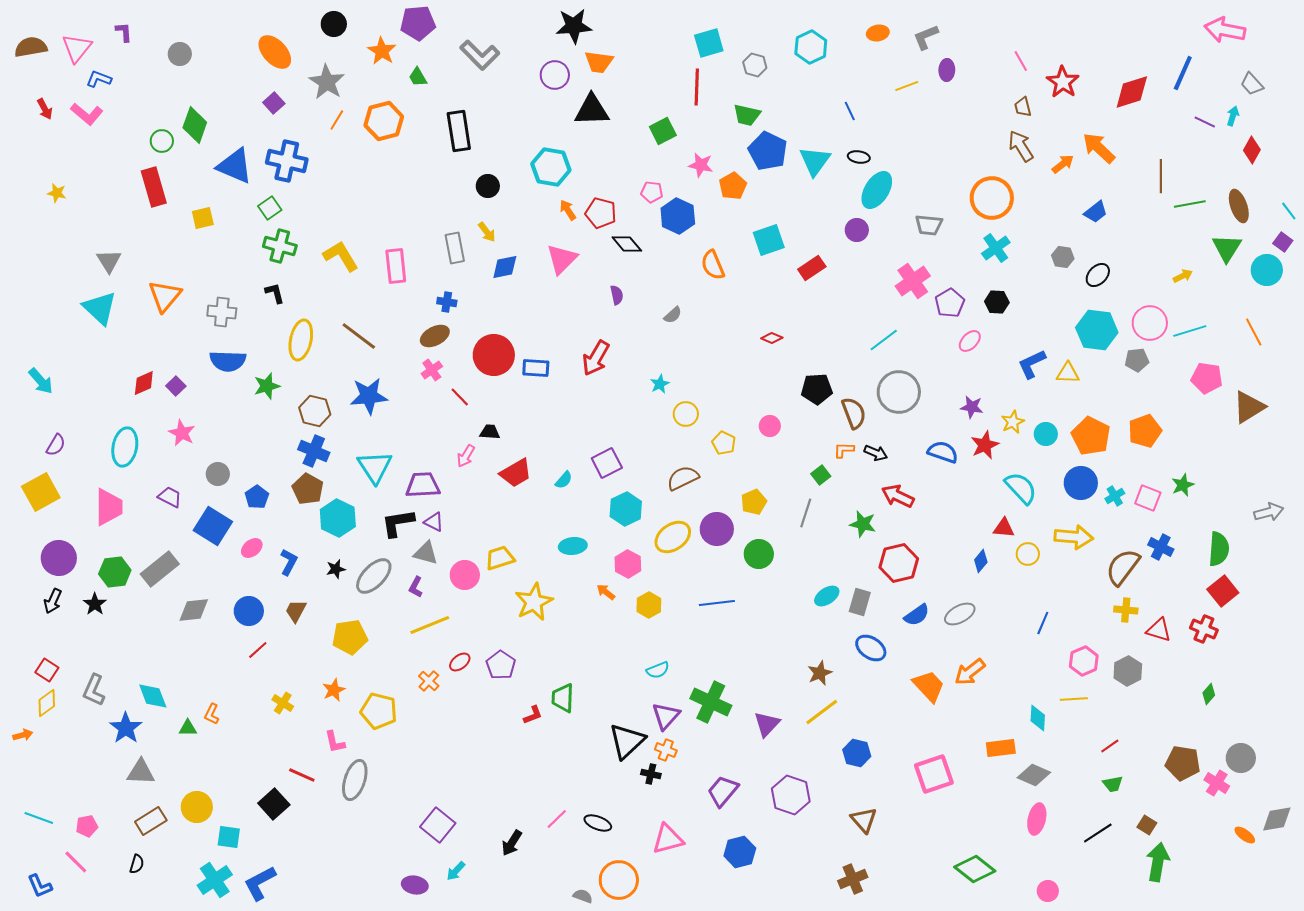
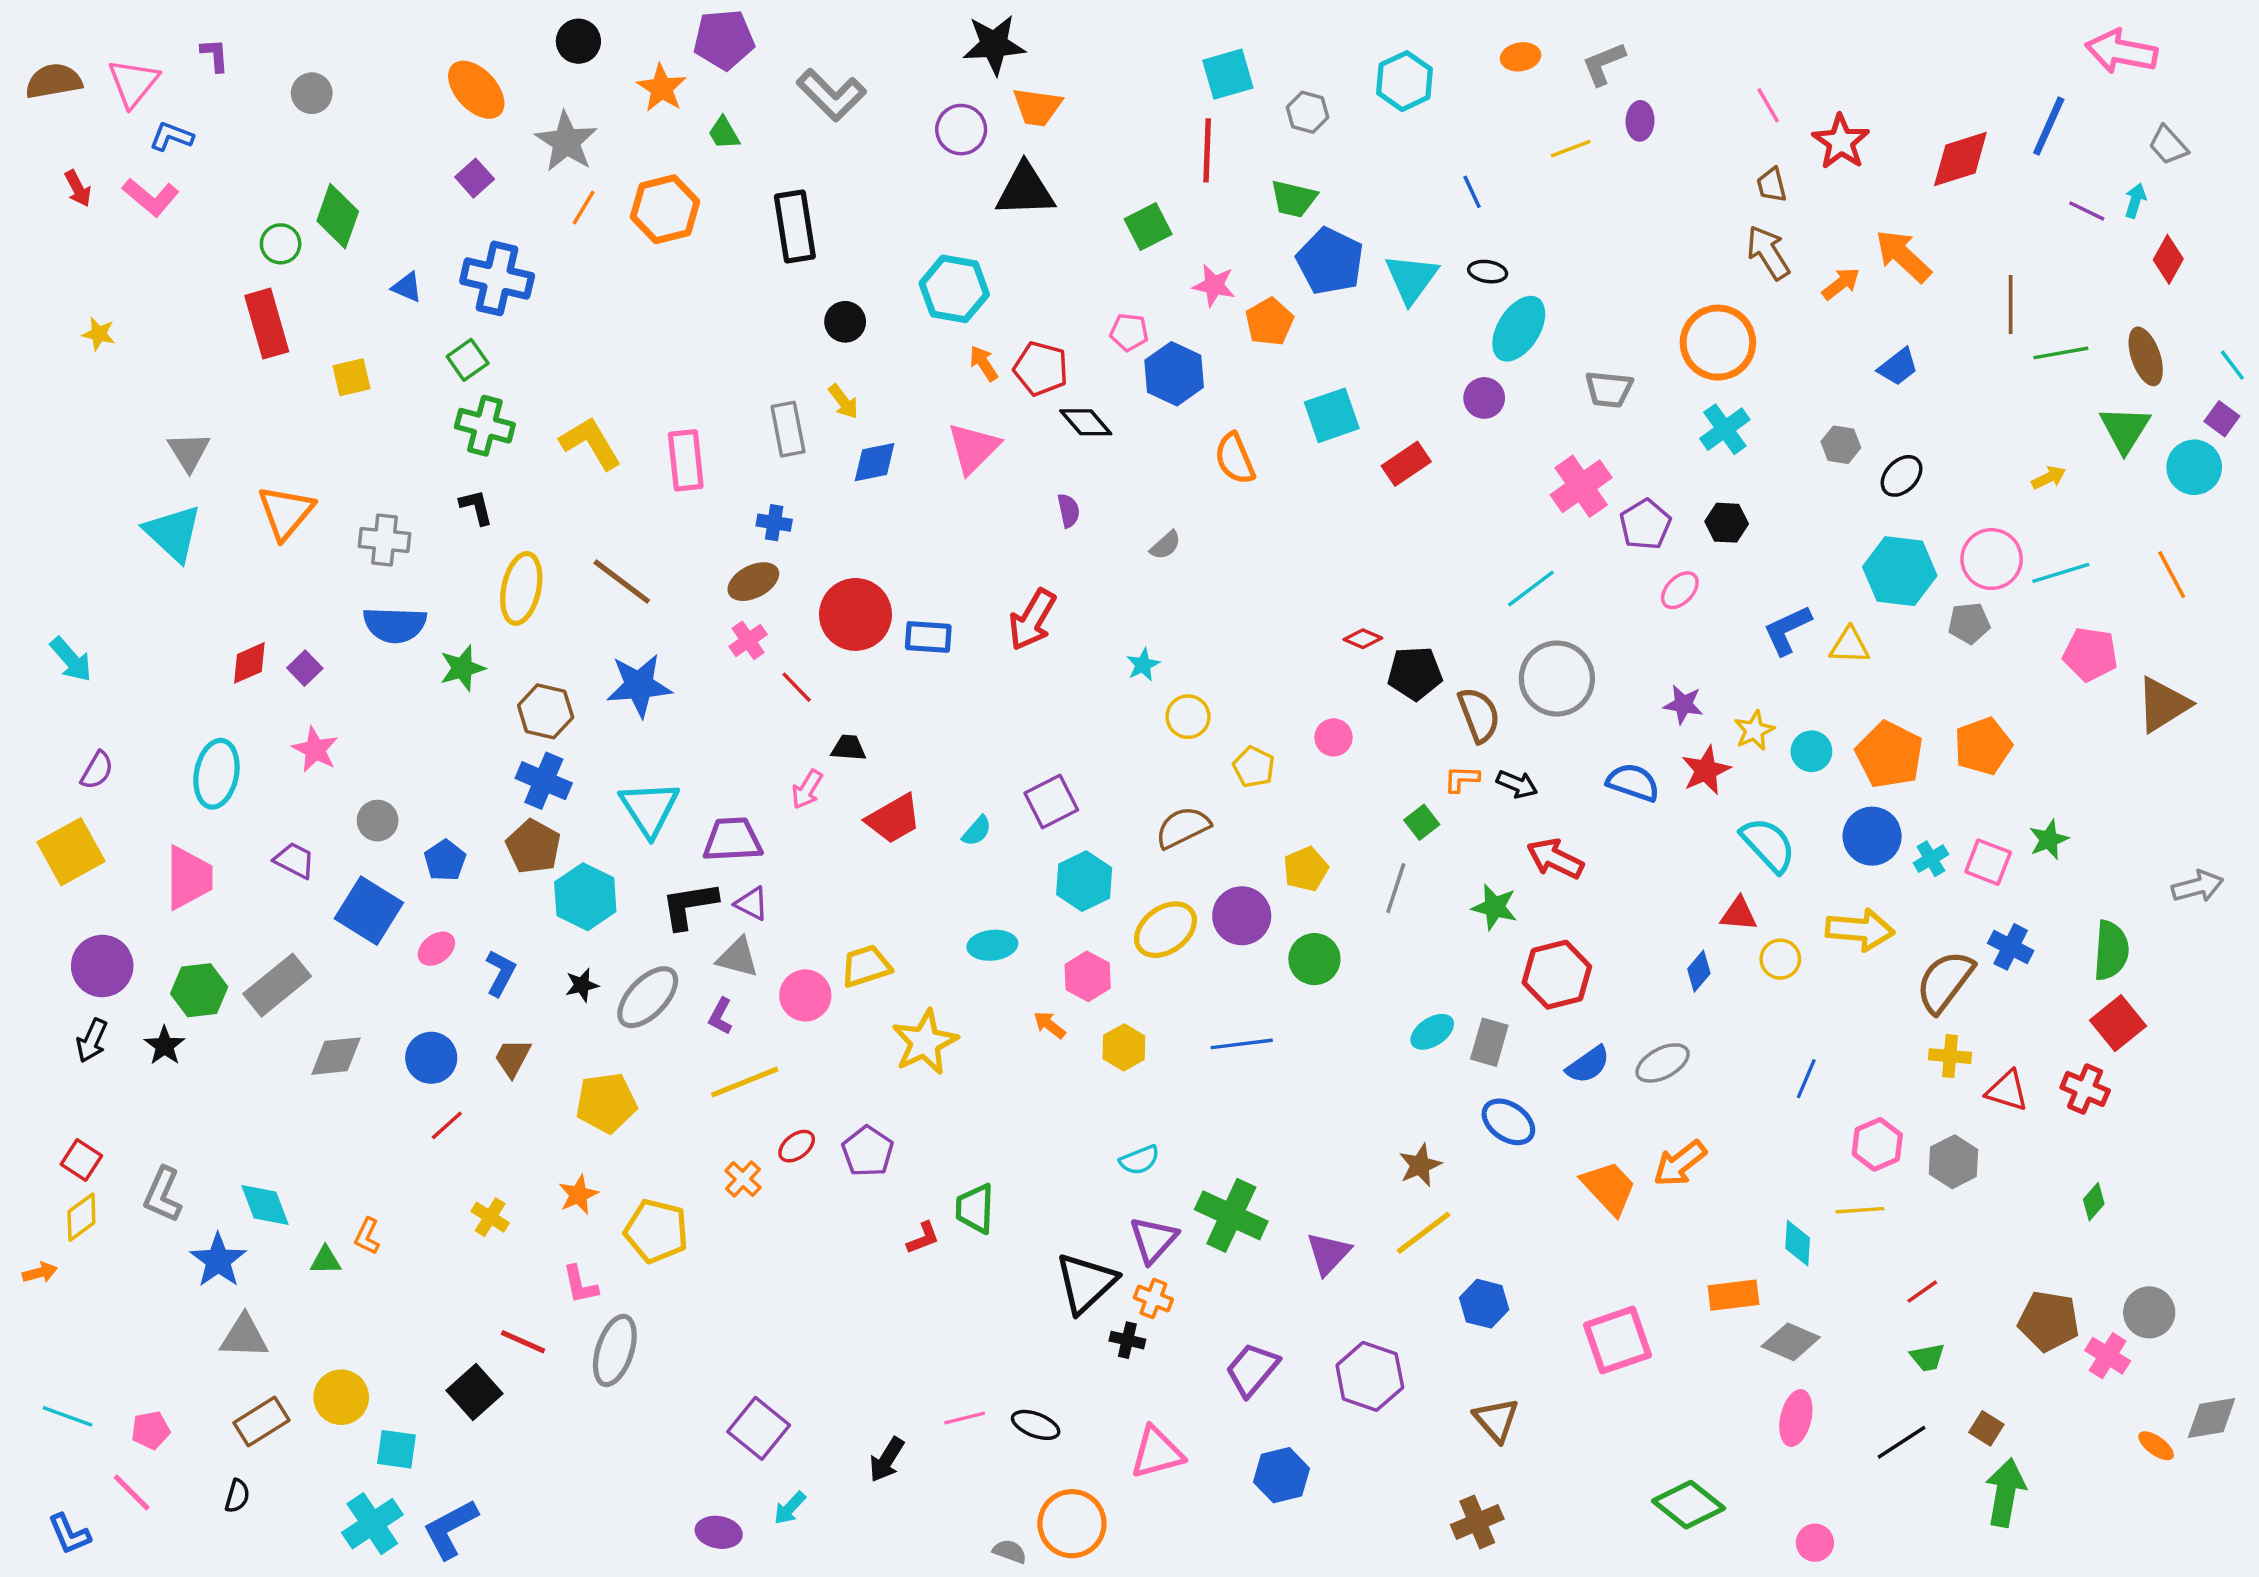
blue triangle: (235, 166) -> (407, 287), size x0.5
red diamond: (772, 338) -> (1363, 639), moved
pink line: (557, 819) -> (965, 1418), turned 30

